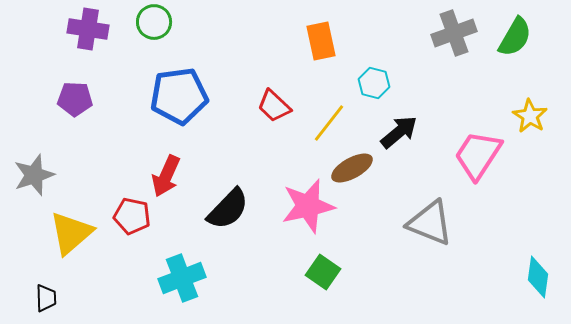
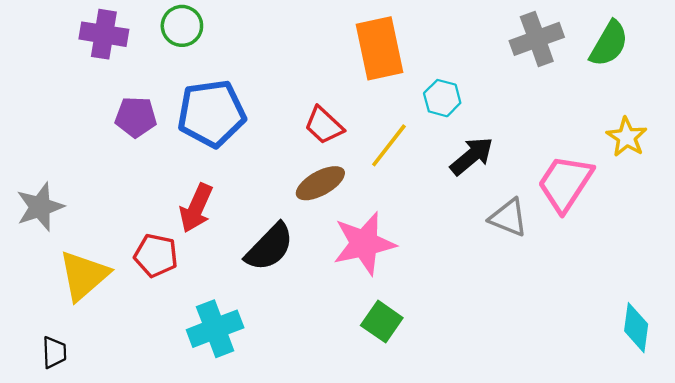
orange rectangle: (321, 41) -> (379, 48), size x1.4
purple pentagon: (75, 99) -> (136, 117), moved
brown ellipse: (352, 168) -> (320, 183), moved
gray triangle: (430, 223) -> (508, 218), moved, size x0.7

